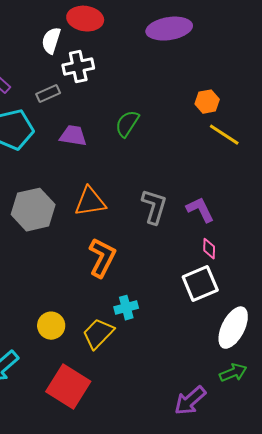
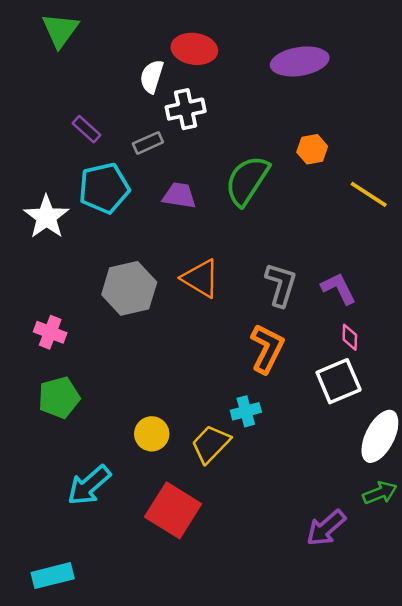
orange hexagon: (207, 102) -> (312, 149), moved
green semicircle: (127, 124) -> (247, 181), size x1.5
orange triangle: (90, 202) -> (201, 278), turned 40
orange L-shape: (102, 258) -> (267, 349), moved

